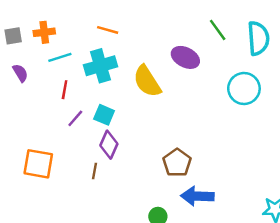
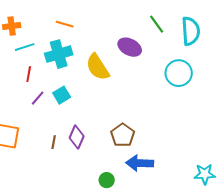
cyan square: (104, 115) -> (62, 95), turned 36
purple diamond: (109, 145) -> (77, 137), moved

